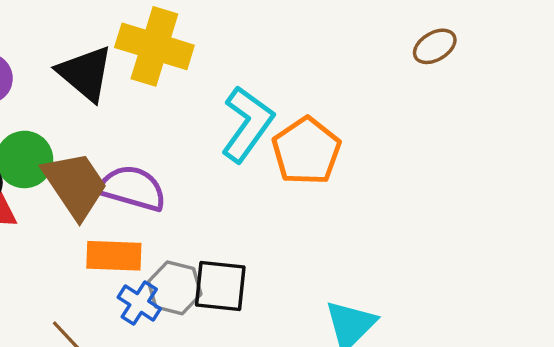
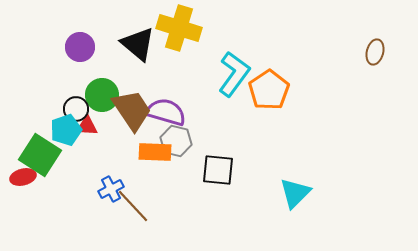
brown ellipse: (435, 46) -> (375, 52), moved, turned -45
gray hexagon: (175, 288) -> (176, 141), moved
blue cross: (139, 303) -> (111, 189), moved, turned 30

